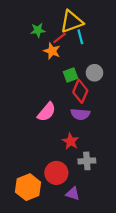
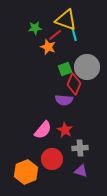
yellow triangle: (72, 22) -> (66, 20), turned 40
gray circle: (94, 73) -> (87, 67), size x1.6
pink semicircle: (47, 112) -> (43, 130), moved
purple semicircle: (80, 114) -> (64, 100), moved
purple triangle: (73, 194) -> (81, 171), moved

